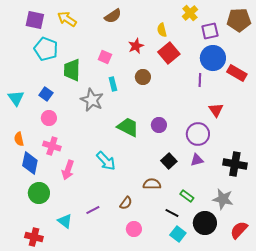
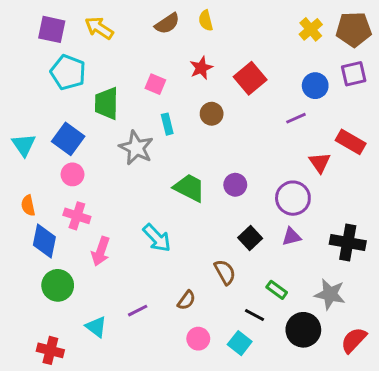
yellow cross: (190, 13) -> (311, 29), moved
yellow semicircle: (162, 30) -> (206, 21), moved
purple square: (210, 31) -> (354, 74), moved
blue circle: (213, 58) -> (315, 86), size x0.7
red rectangle: (237, 73) -> (351, 142), moved
purple line: (200, 80) -> (296, 118), turned 64
blue square: (46, 94) -> (68, 139), size x1.5
brown semicircle: (152, 184) -> (225, 272), turned 60
cyan square: (178, 234) -> (240, 343), moved

